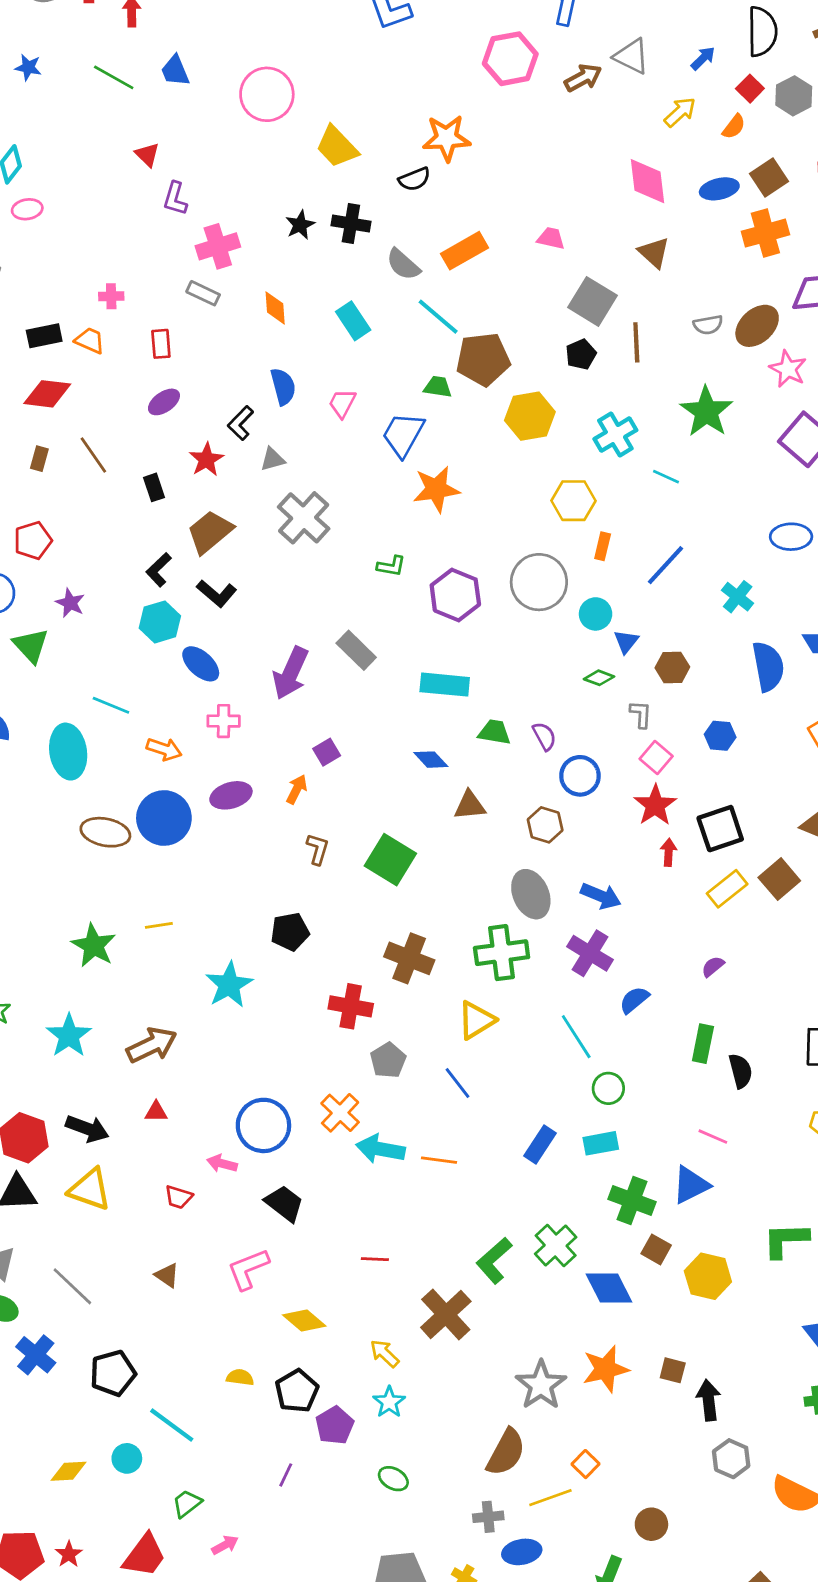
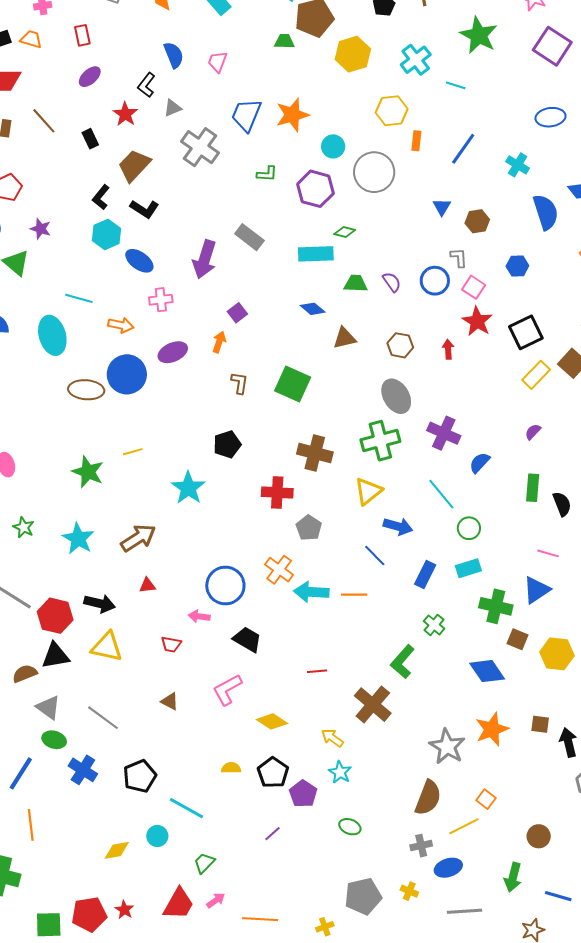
blue trapezoid: (403, 435) -> (246, 115), moved
cyan circle: (596, 614) -> (333, 146), moved
green diamond: (599, 678) -> (345, 232), moved
blue circle: (580, 776) -> (435, 281), moved
red arrow: (669, 852) -> (448, 349), moved
blue arrow: (601, 896) -> (398, 526), moved
blue line: (457, 1083) -> (375, 555), moved
green cross: (556, 1245) -> (434, 625), moved, size x0.7
purple line: (286, 1475) -> (273, 834), turned 30
pink arrow: (225, 1545) -> (216, 900), moved

